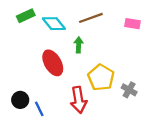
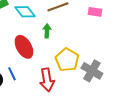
gray cross: (129, 90) -> (92, 71), size x1.5
blue line: (39, 109) -> (12, 74), moved

